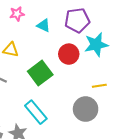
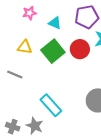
green square: (40, 73) -> (53, 51), moved

